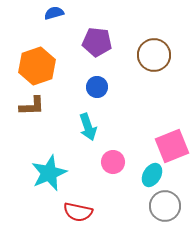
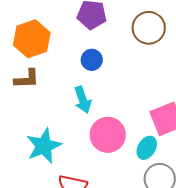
pink circle: (113, 162) -> (108, 135), size x1.5

